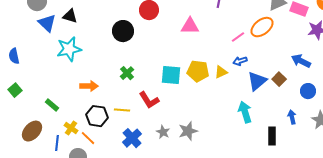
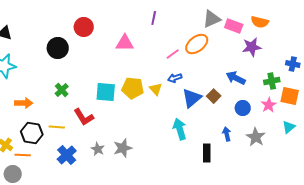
yellow triangle: (221, 72) -> (156, 89), turned -48
orange line: (88, 138) -> (23, 155), turned -42

